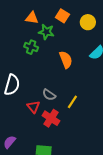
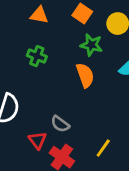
green star: (46, 32) -> (91, 45), moved
yellow line: (72, 102) -> (103, 148), moved

